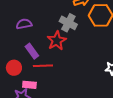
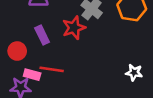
red line: (43, 66) -> (52, 69), moved

